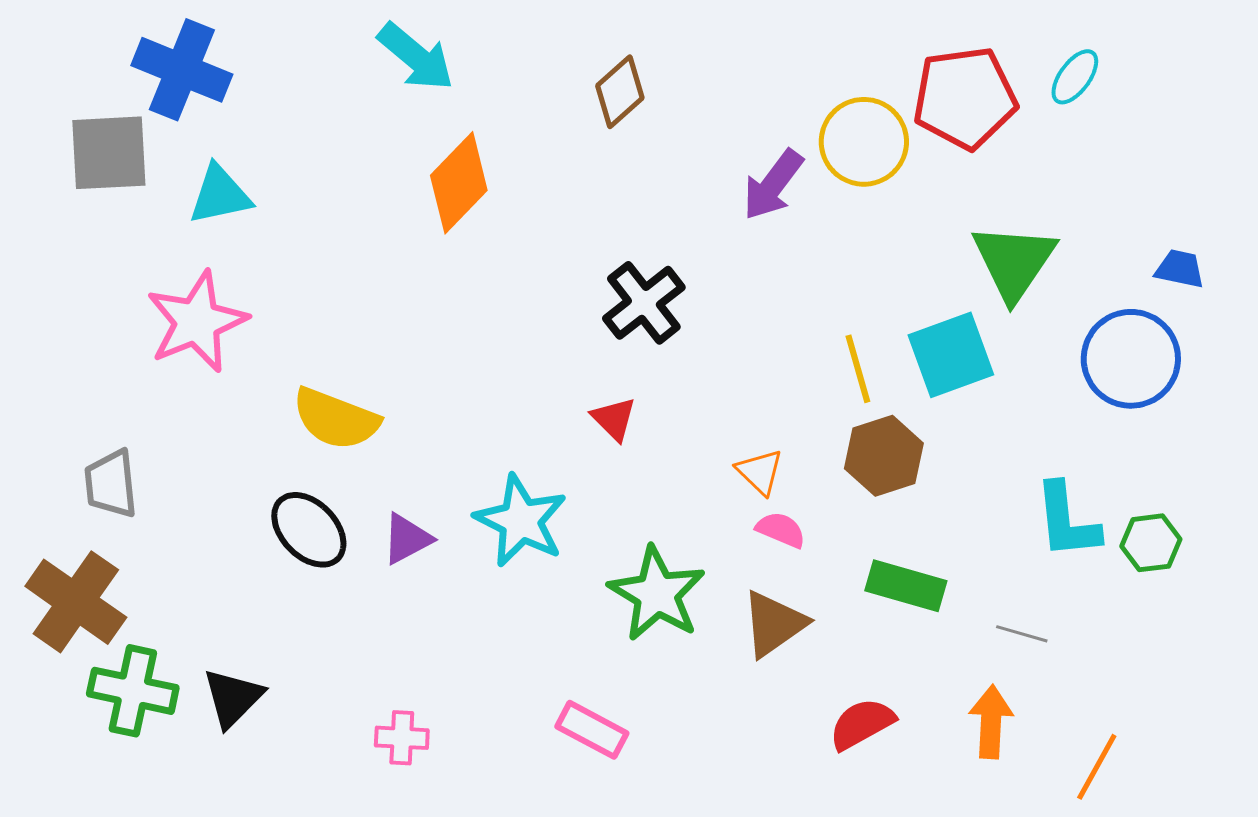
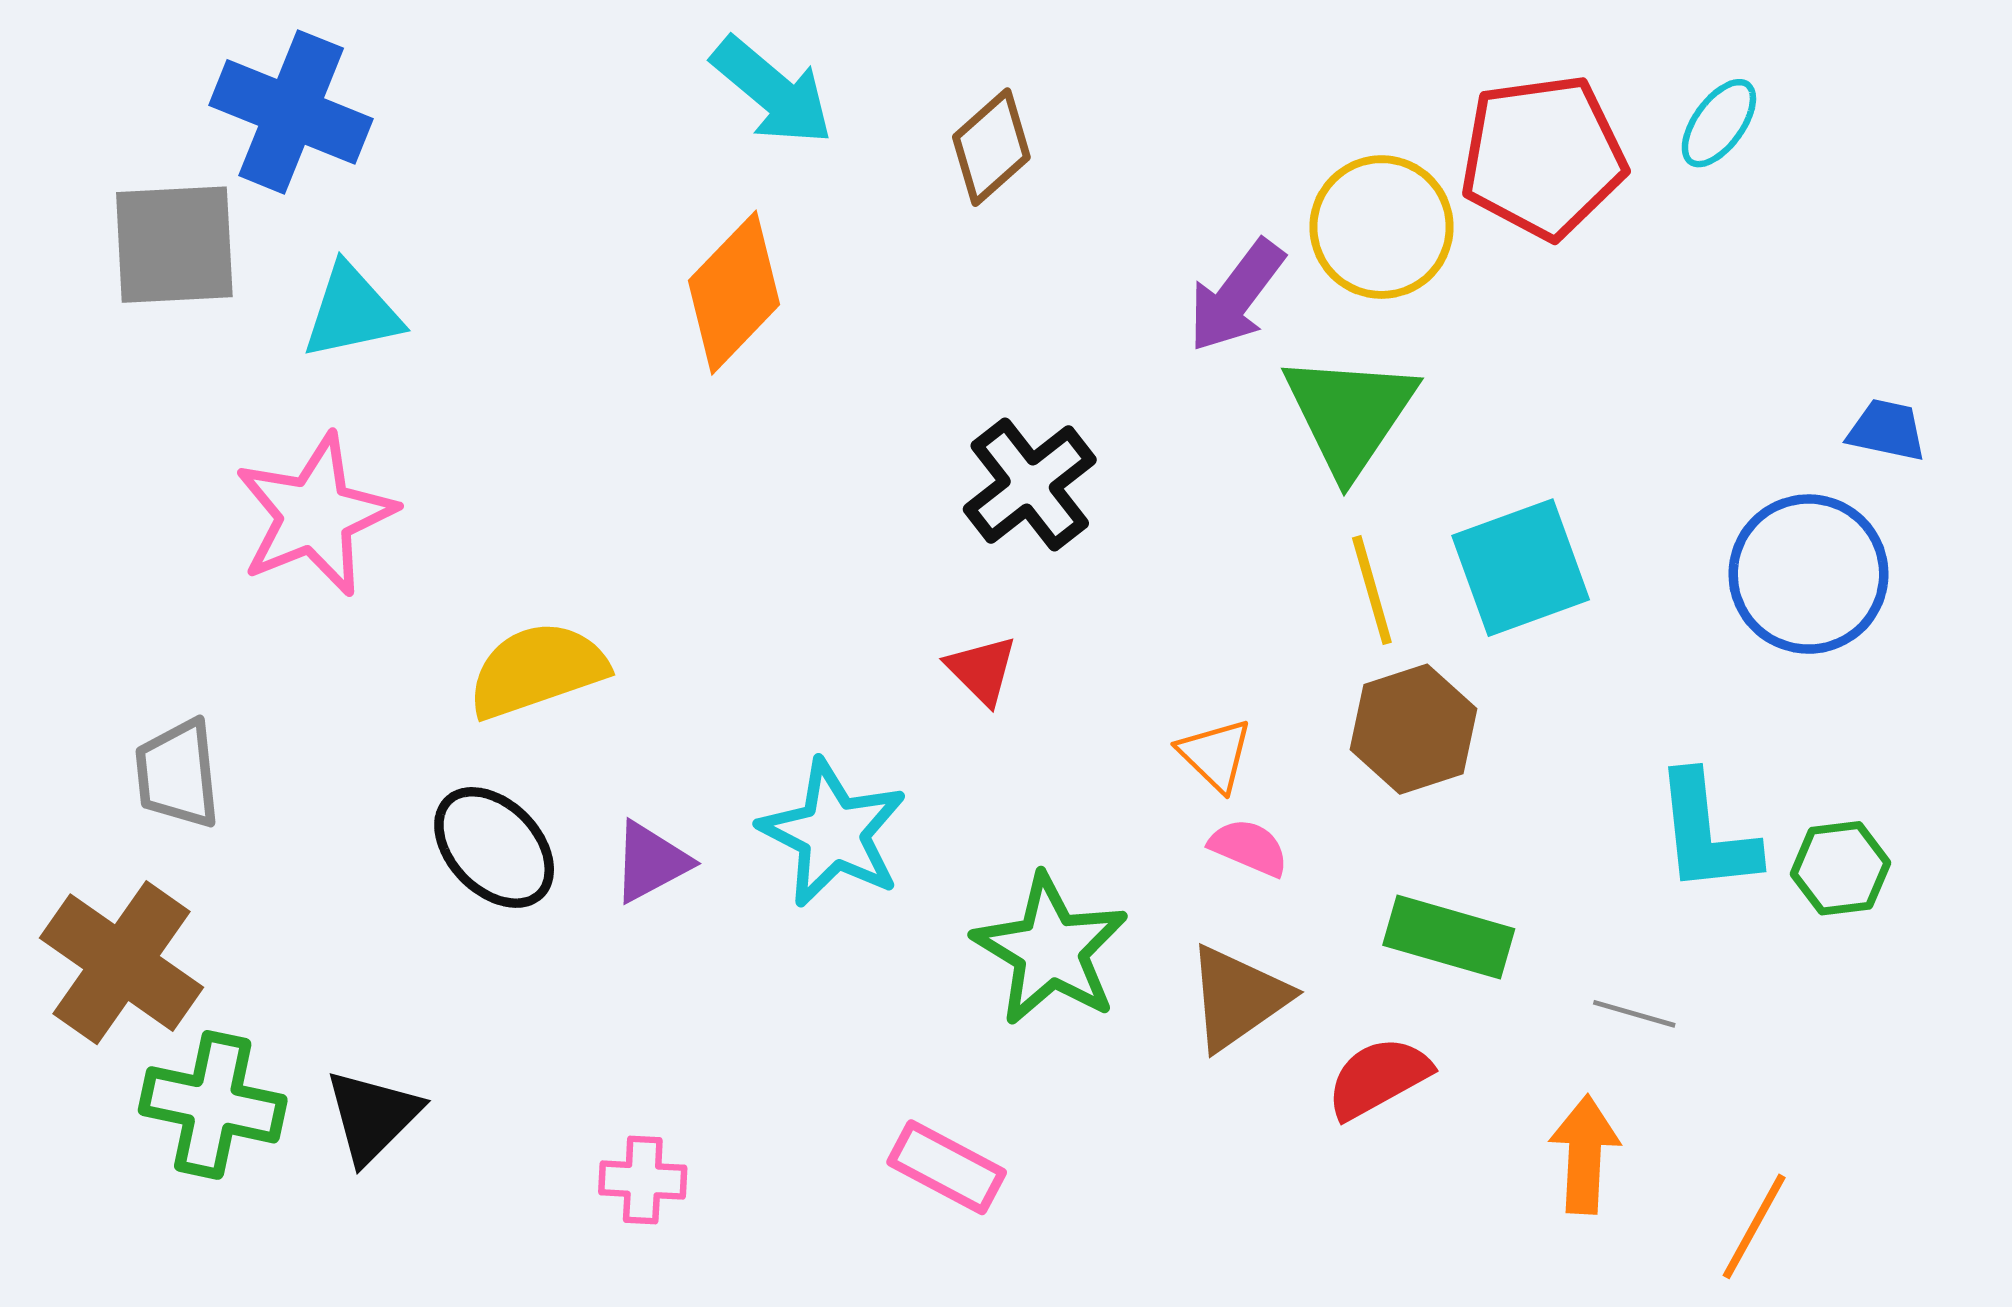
cyan arrow: (416, 57) -> (772, 91), moved
green triangle: (1014, 262) -> (1350, 414), moved
yellow semicircle: (336, 419) -> (537, 670), turned 140
red semicircle: (862, 724) -> (1378, 1078), moved

